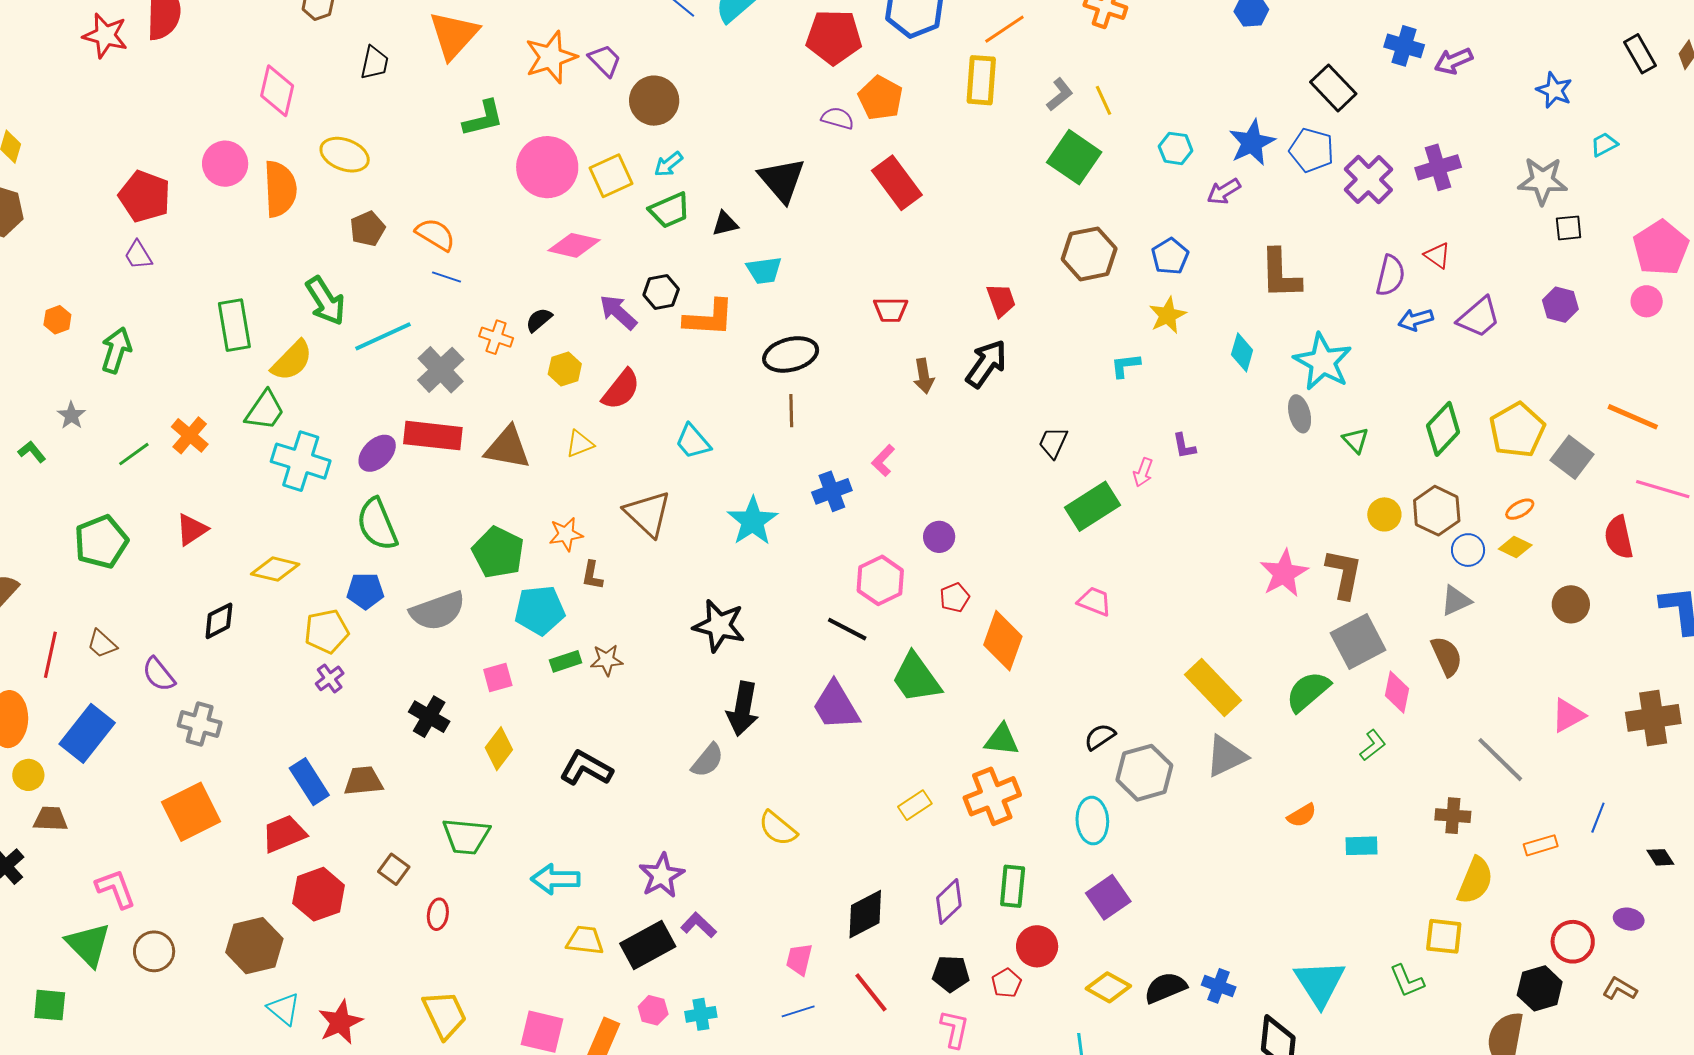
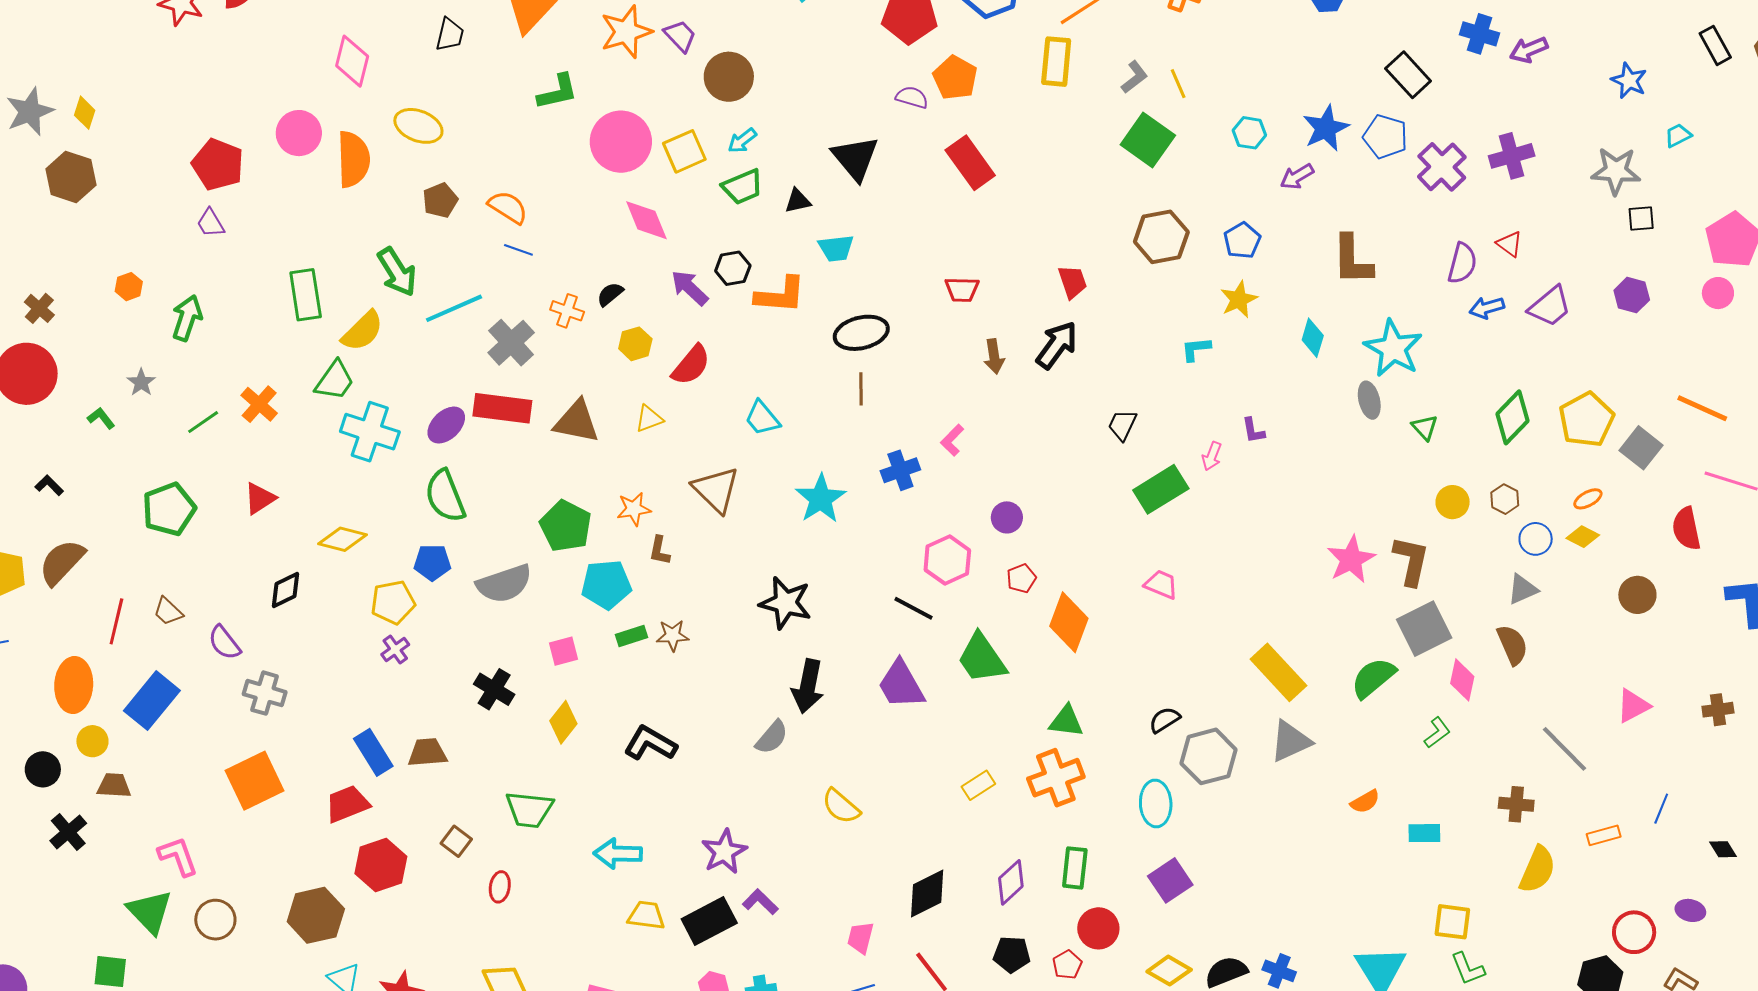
pink diamond: (574, 245) -> (646, 220), turned 54
brown hexagon: (1437, 511) -> (1505, 499), size x0.6
brown cross: (1653, 718) -> (1718, 710), size x0.6
yellow square: (1444, 936) -> (1452, 922), moved

